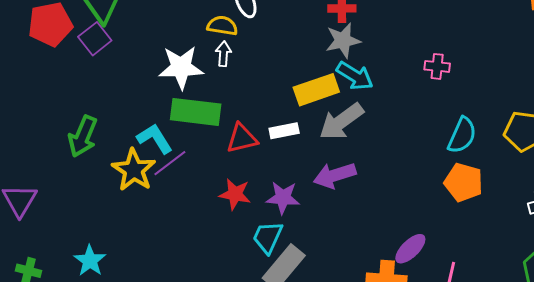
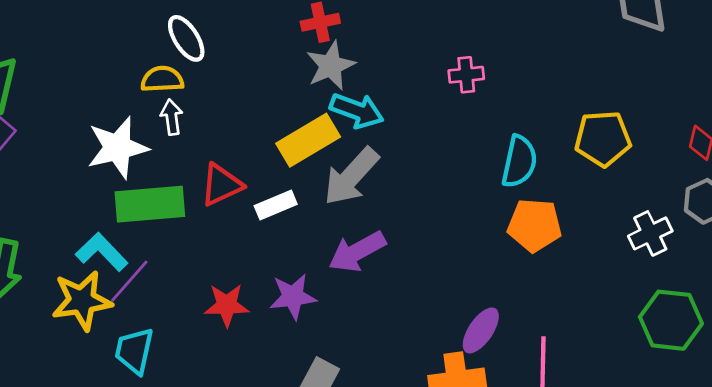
red triangle: (242, 138) -> (221, 185), moved
yellow star: (134, 170) -> (82, 301), turned -30
cyan trapezoid: (268, 237) -> (134, 351), moved

